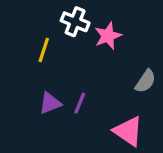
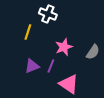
pink star: (108, 36) -> (64, 47), moved
pink triangle: (128, 131) -> (69, 84), moved

